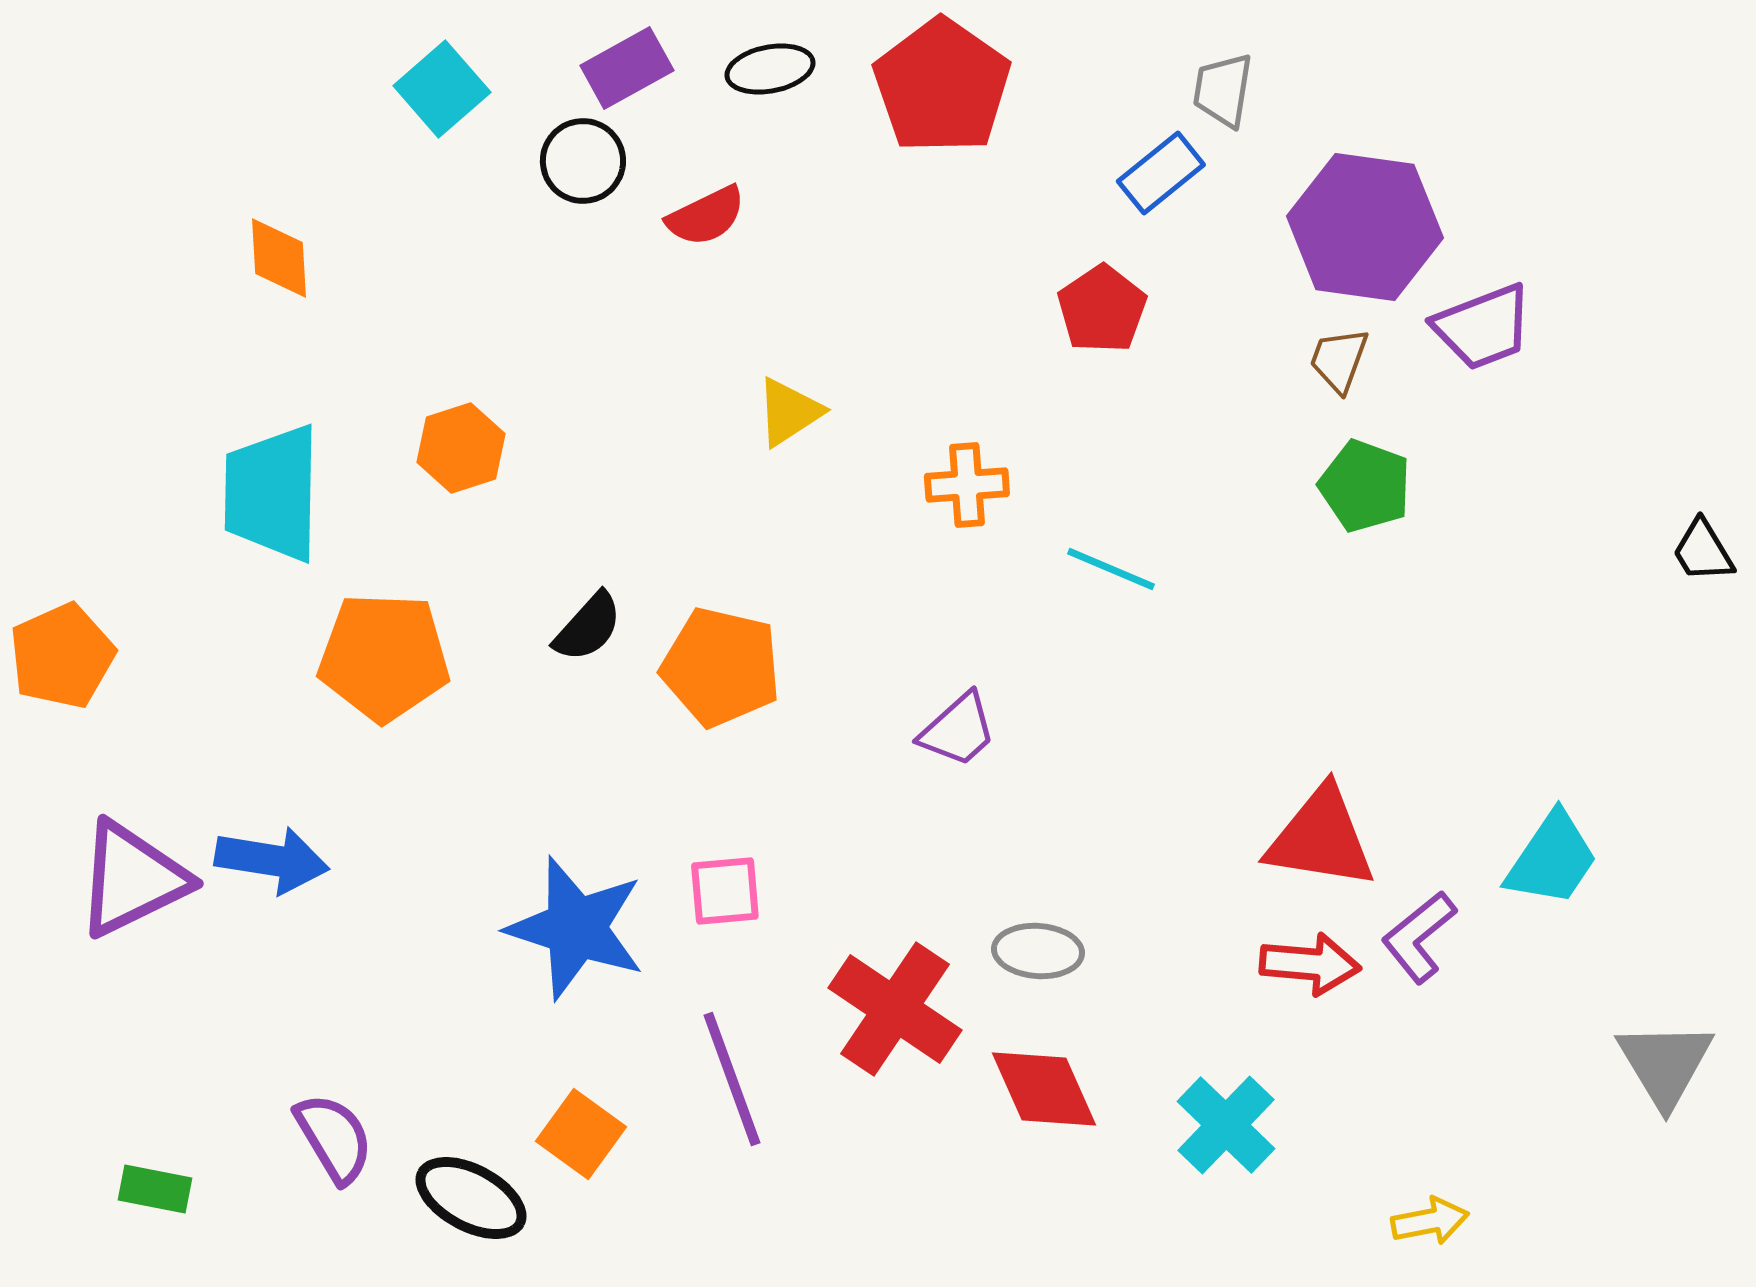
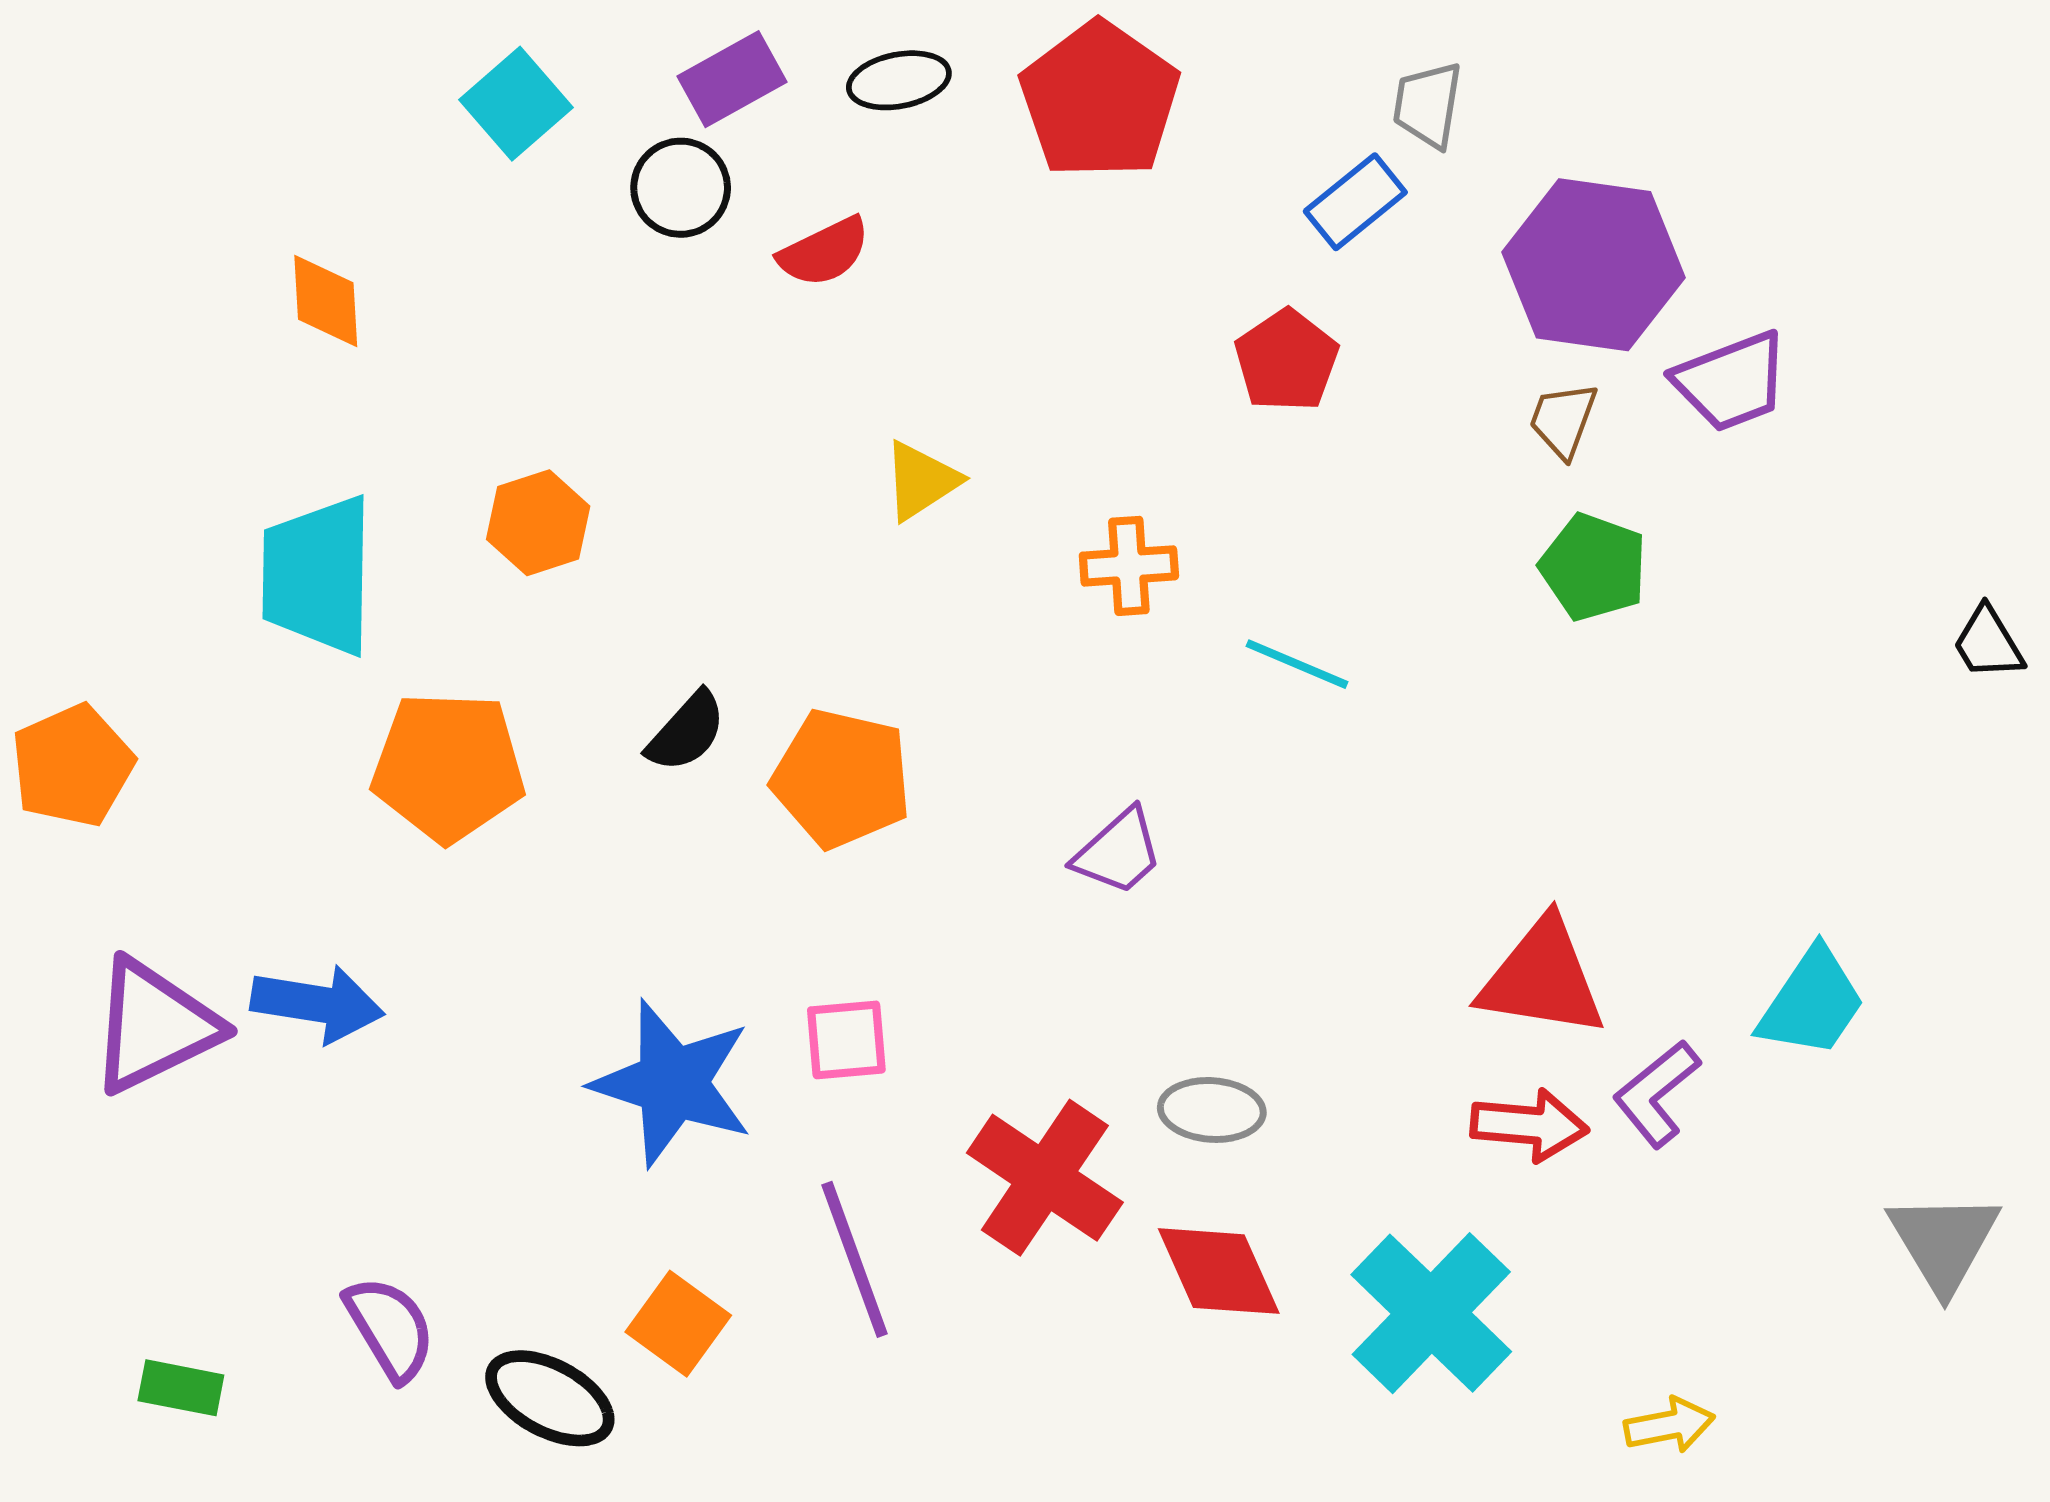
cyan cross: (1226, 1125) -> (1431, 1313), size x1.4

